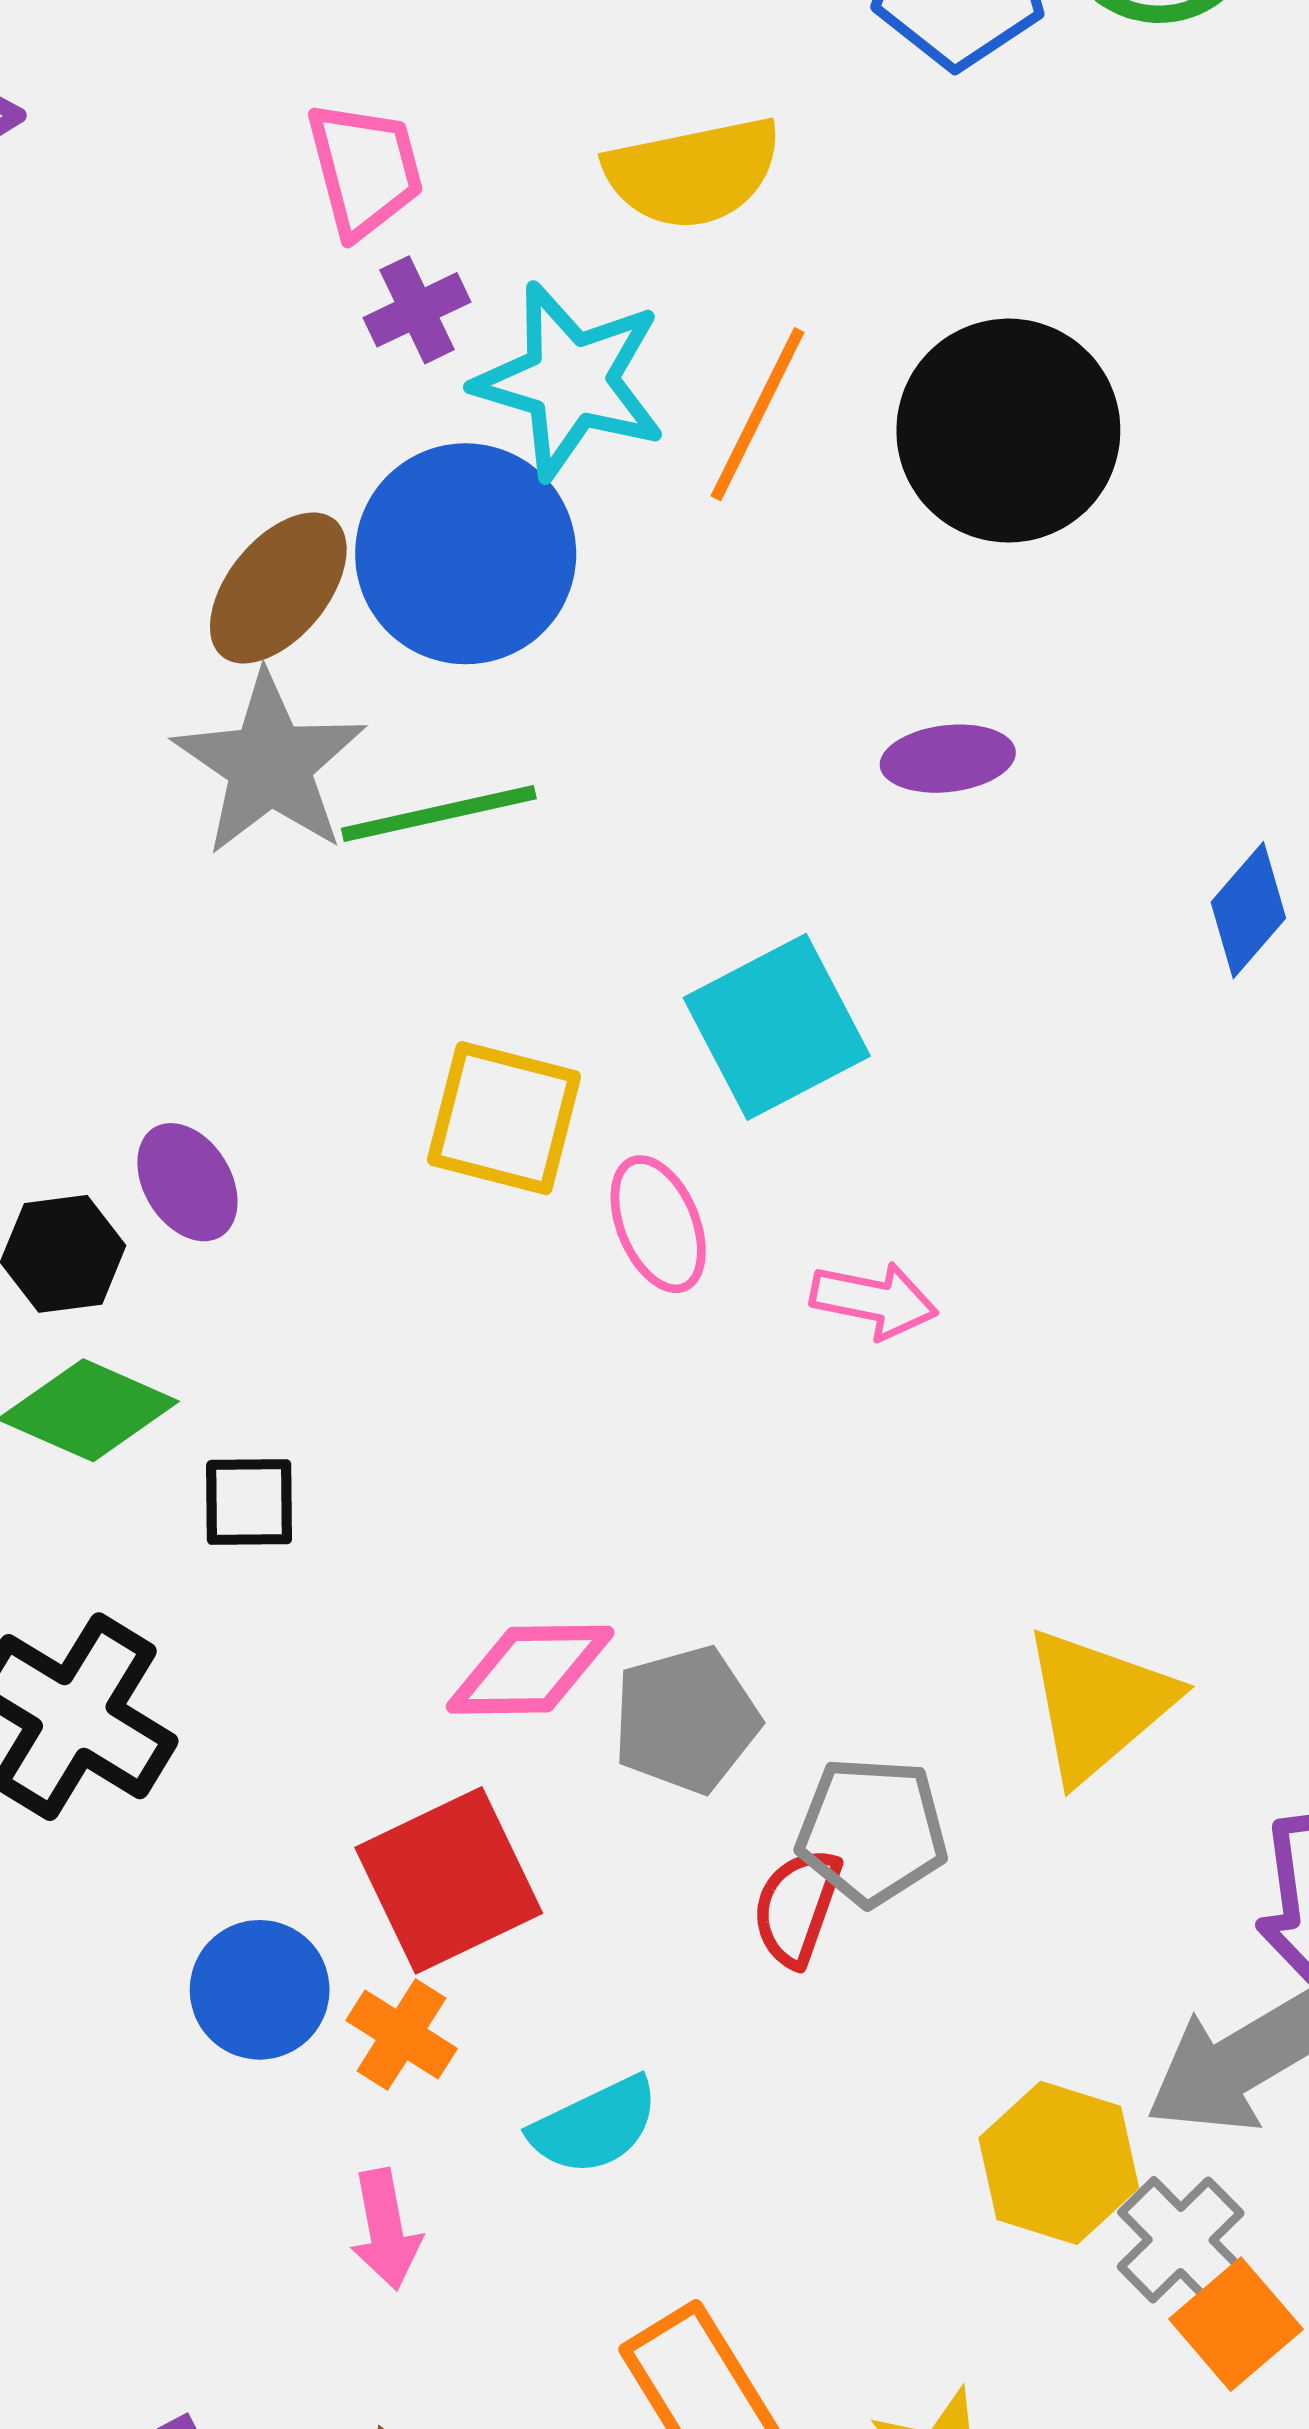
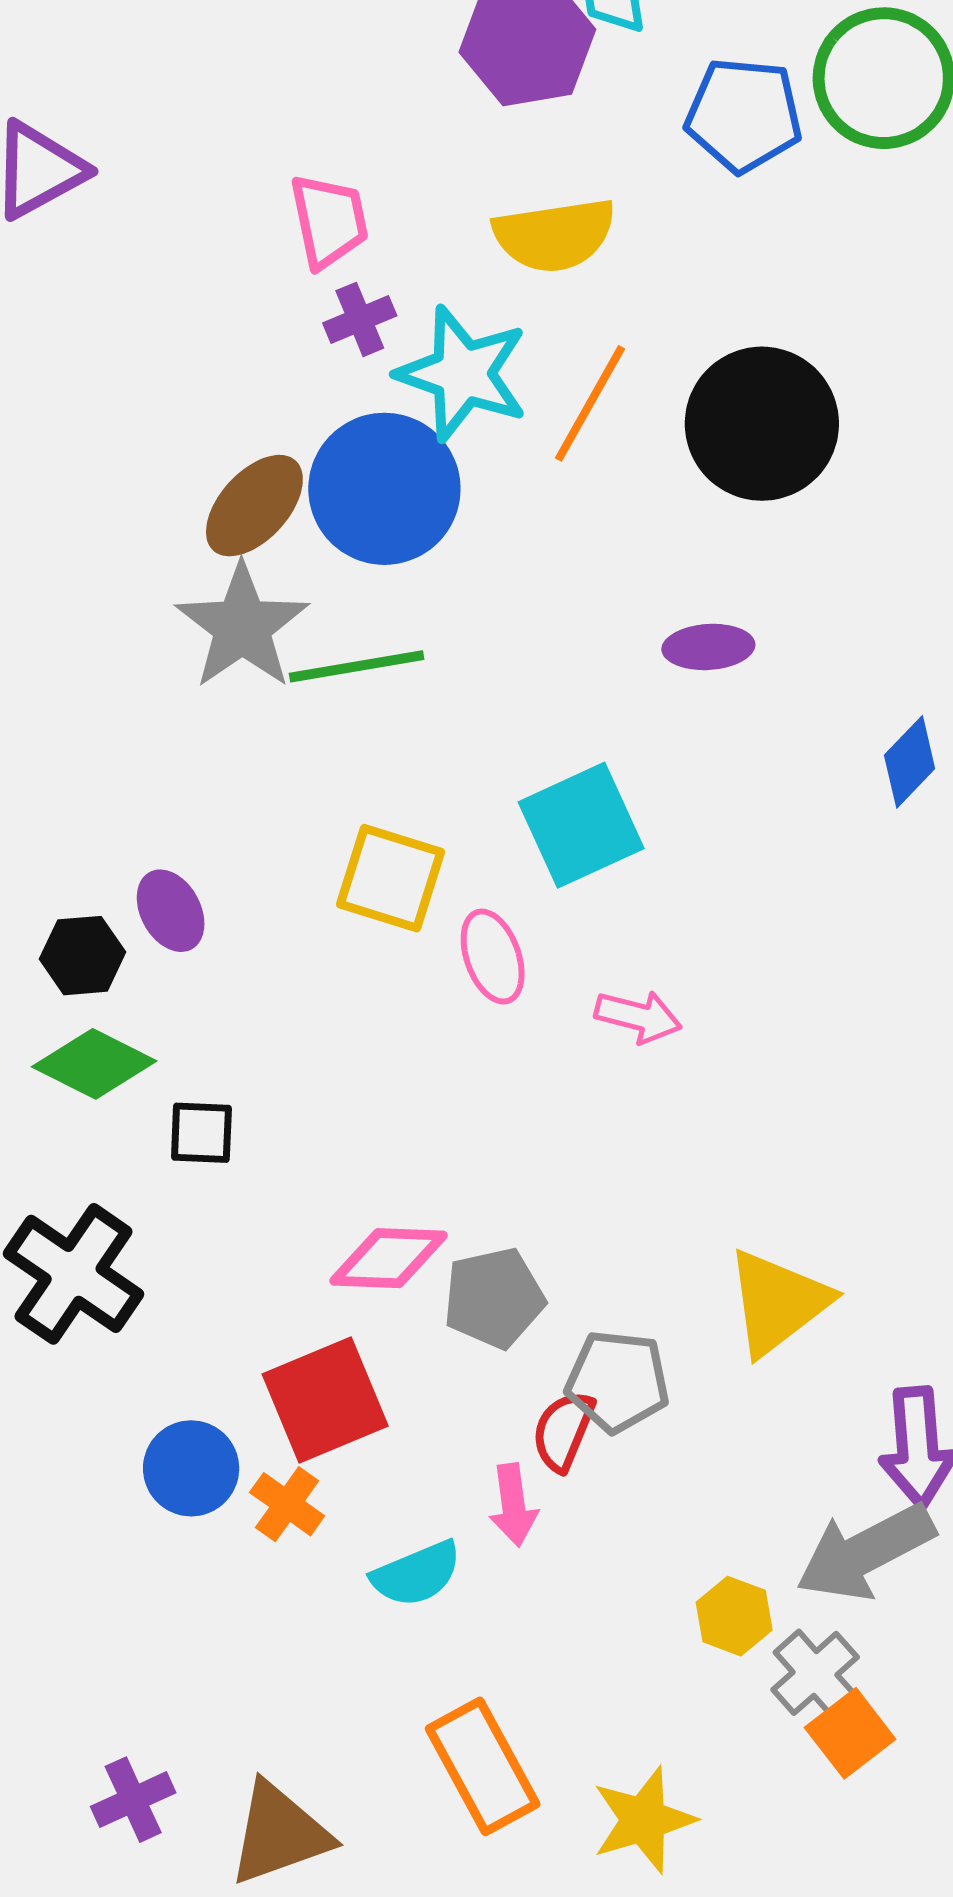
yellow hexagon: (1059, 2163) -> (734, 1616), size x0.7
pink arrow: (385, 2229) -> (513, 1505), moved

